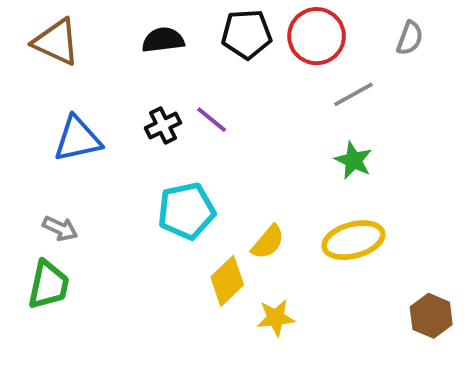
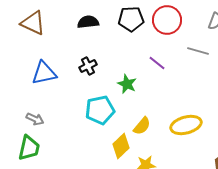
gray line: (353, 94) -> (198, 51), moved, turned 45
purple line: (212, 120) -> (157, 63), moved
green star: (353, 160) -> (127, 84), moved

